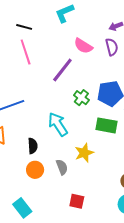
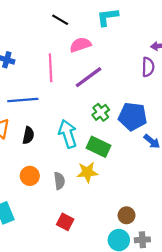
pink semicircle: (83, 46) -> (80, 45), moved, turned 114
pink line: (26, 52) -> (51, 68), moved
green rectangle: (107, 125) -> (98, 147), moved
black semicircle: (33, 146) -> (28, 135), moved

